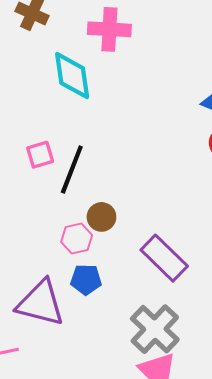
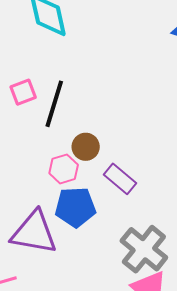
purple rectangle: (164, 258) -> (120, 179), moved, size x0.7
blue pentagon: (86, 280) -> (75, 207), size x1.4

